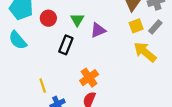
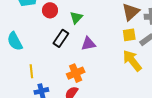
purple triangle: (98, 30) -> (88, 44), moved
cyan semicircle: (18, 40) -> (15, 41), moved

